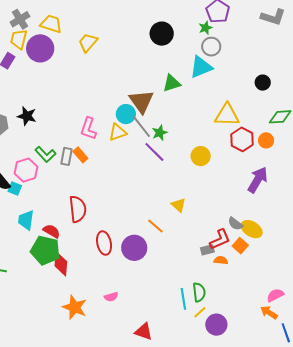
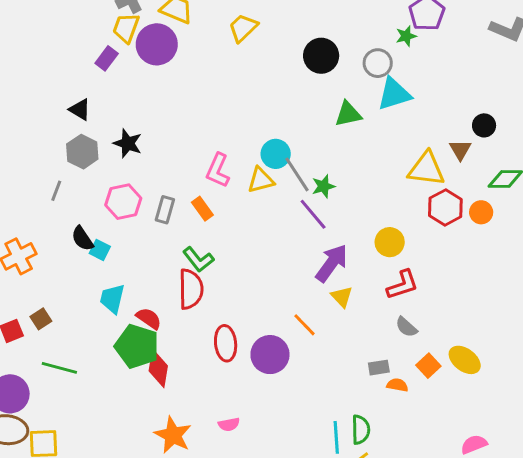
black circle: (162, 34) -> (321, 56), moved
yellow trapezoid: (88, 43) -> (243, 28), moved
gray circle: (211, 47) -> (378, 63), moved
brown triangle: (141, 101) -> (460, 150), moved, size x0.6
green L-shape: (45, 154) -> (198, 259), moved
gray rectangle: (67, 156) -> (165, 210), moved
yellow circle: (201, 156) -> (390, 242), moved
pink hexagon: (26, 170) -> (123, 202), moved
purple arrow: (258, 180) -> (332, 263), moved
gray semicircle: (235, 224) -> (406, 327), moved
yellow ellipse: (252, 229) -> (465, 360), moved
red L-shape: (220, 239) -> (402, 285), moved

